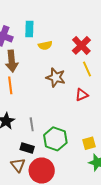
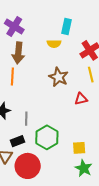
cyan rectangle: (29, 29) -> (66, 27), moved
black rectangle: (27, 148) -> (17, 141), turned -48

